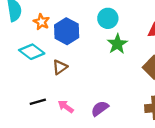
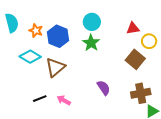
green star: (117, 44) -> (91, 43), moved
brown triangle: (60, 67) -> (55, 67), size x1.5
purple semicircle: (100, 108) -> (104, 88), moved, turned 98

